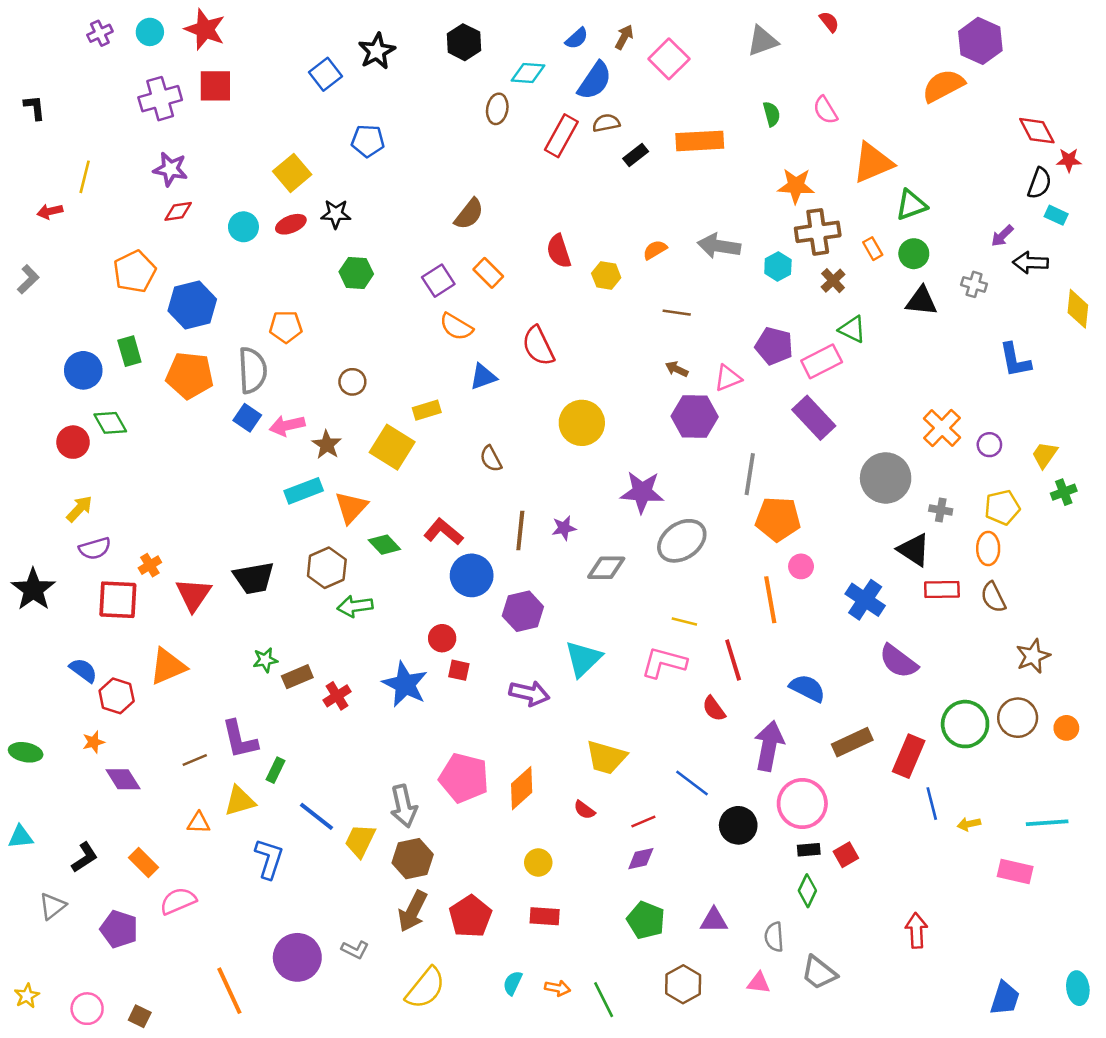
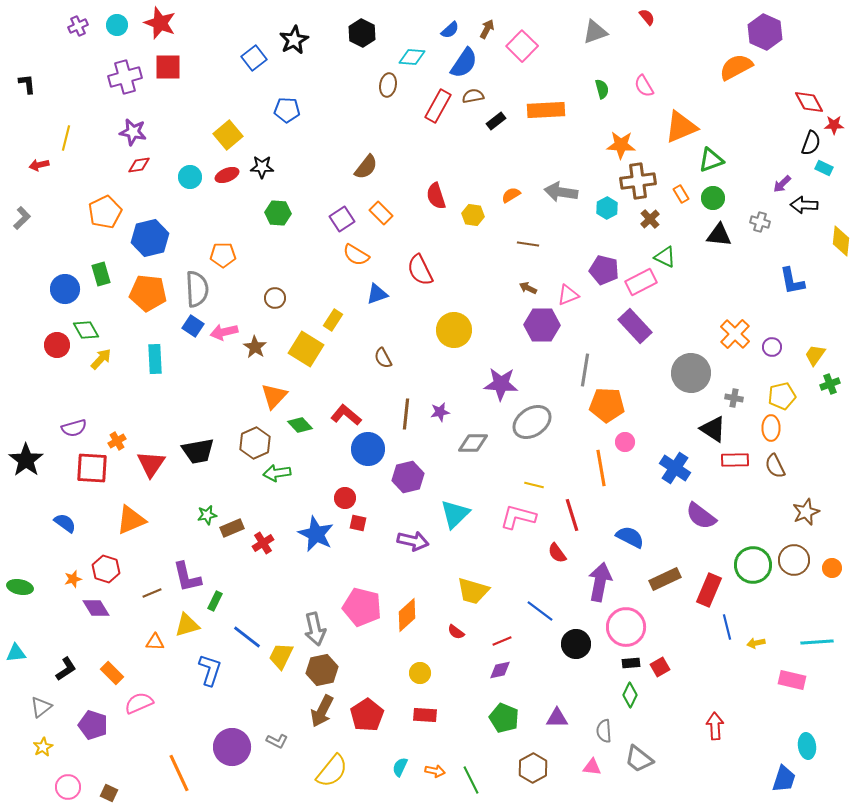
yellow rectangle: (427, 410) -> (333, 320), turned -40
cyan rectangle: (304, 491) -> (155, 359), moved, turned -72
yellow arrow: (79, 509) -> (101, 359), moved
red hexagon: (117, 696) -> (106, 569), moved
cyan ellipse: (1078, 988) -> (807, 746), moved
yellow star: (27, 996) -> (43, 747), moved

